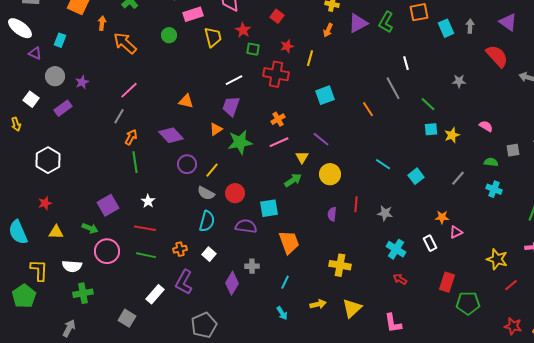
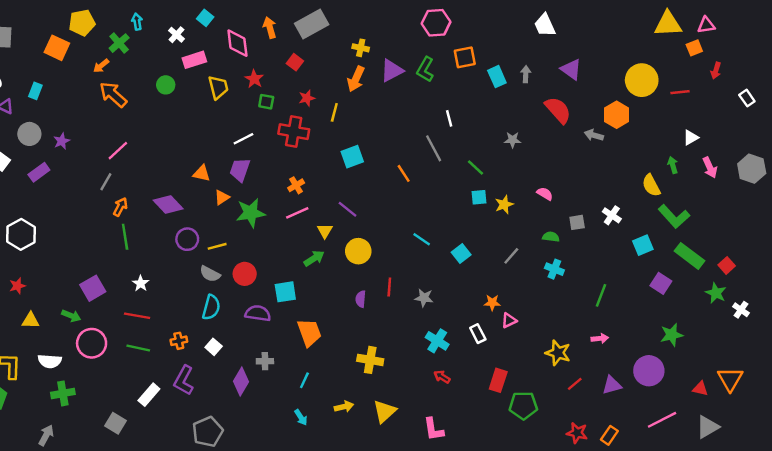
orange arrow: (102, 23) -> (101, 66), moved, turned -136
orange arrow: (328, 30) -> (356, 79), size x1.5
orange triangle: (186, 101) -> (202, 173), moved
yellow line: (212, 170) -> (217, 246), turned 35

